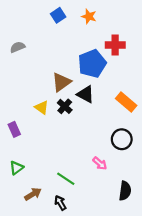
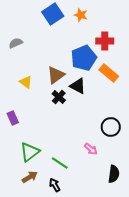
blue square: (58, 15) -> (53, 14), size x1.5
orange rectangle: (126, 102) -> (109, 73), moved
yellow triangle: (42, 107) -> (26, 82), moved
green triangle: (16, 168) -> (30, 152), moved, size x1.5

